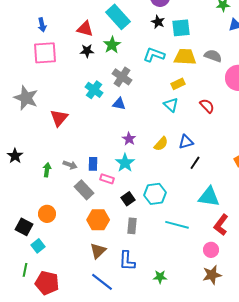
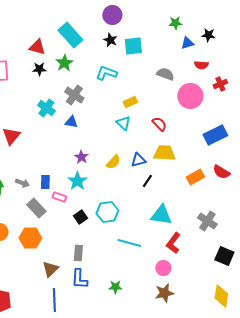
yellow trapezoid: (185, 57) -> (164, 153), moved
orange hexagon: (98, 220) -> (30, 238), moved
gray rectangle: (132, 226) -> (78, 253), moved
green star: (160, 277) -> (115, 287), moved
blue line: (102, 282) -> (54, 300), turned 50

